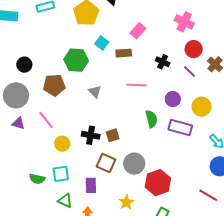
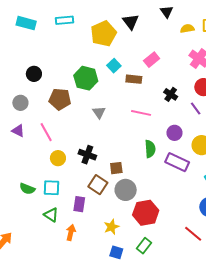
gray circle: (16, 95) -> (20, 103), size x0.6
brown square: (113, 135) -> (116, 168), moved

